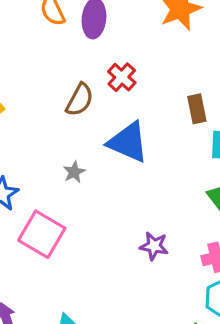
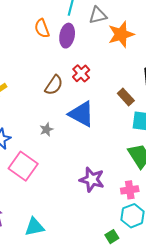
brown rectangle: (197, 109) -> (126, 97), turned -36
purple star: (154, 246) -> (92, 180), size x1.4

